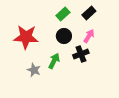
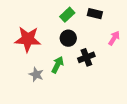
black rectangle: (89, 13) -> (95, 14), turned 56
pink arrow: (89, 36) -> (114, 38), moved

